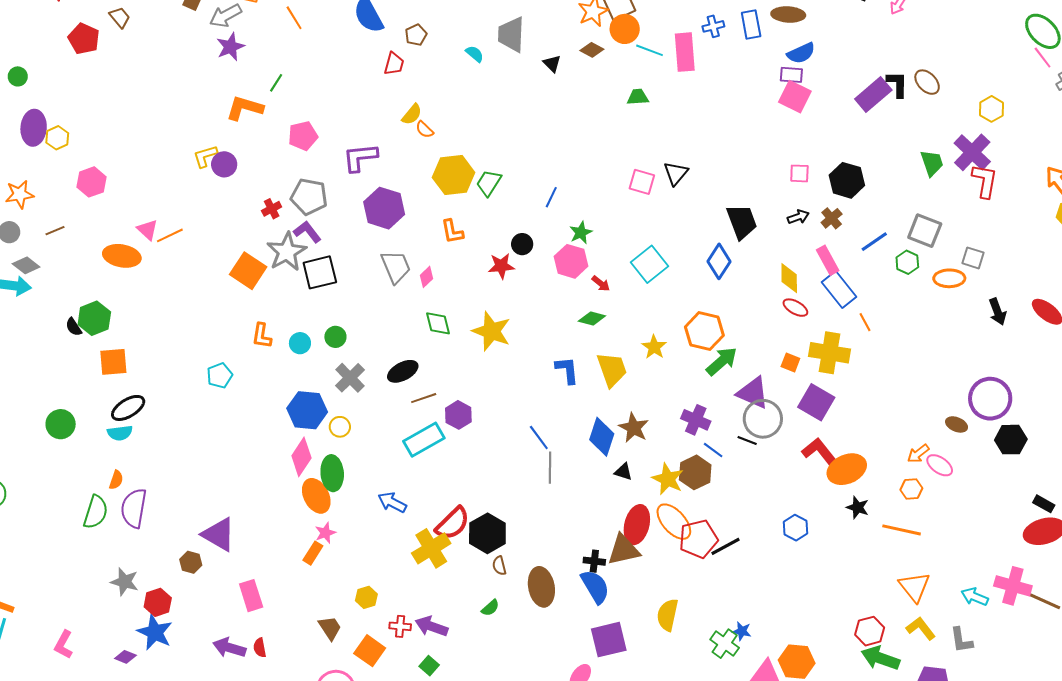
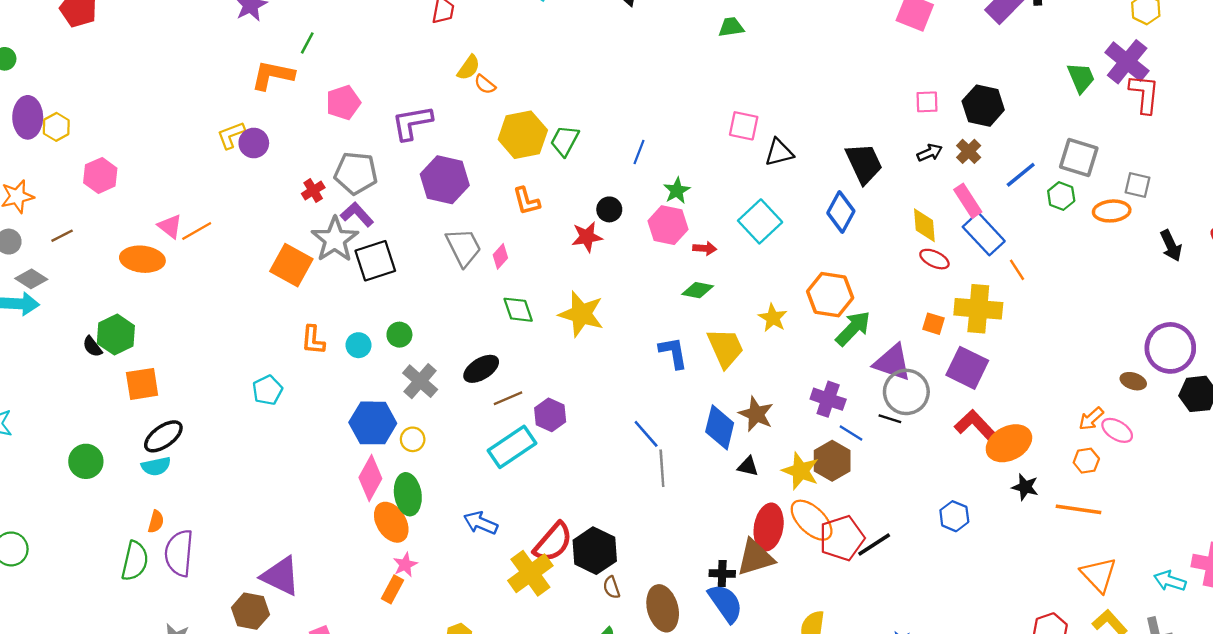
black triangle: (676, 173) -> (779, 152), moved, turned 40
red arrow: (601, 283) -> (705, 248), turned -30
brown hexagon: (191, 562) -> (250, 611), size x1.4

